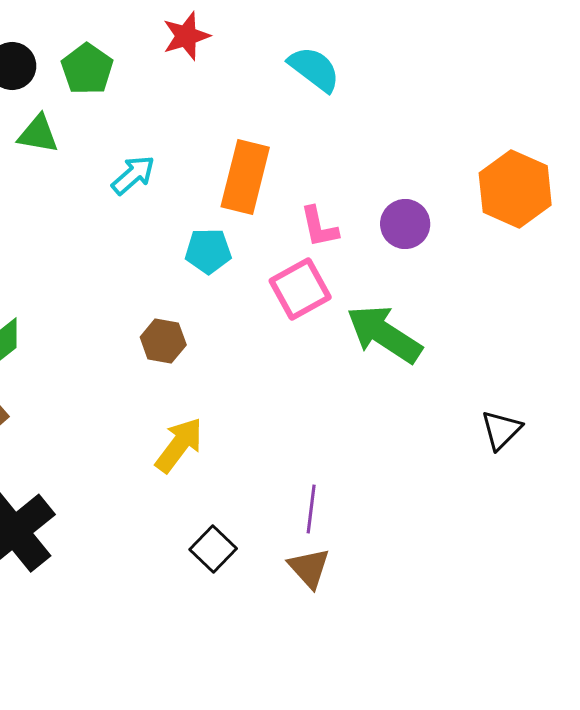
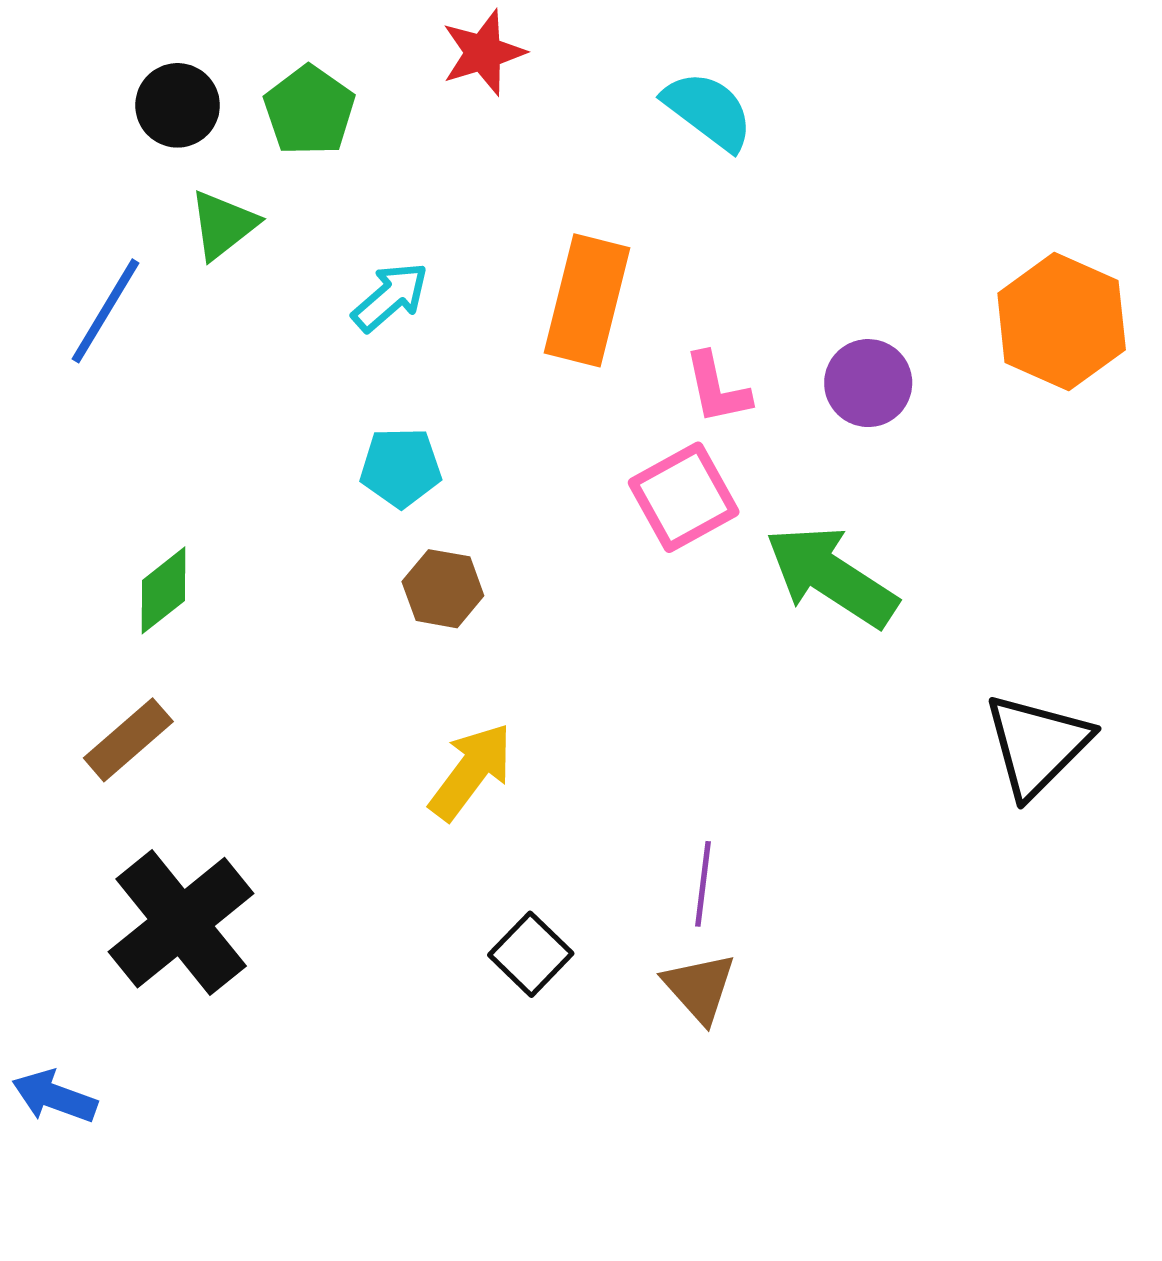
green triangle: (38, 134) -> (223, 225), turned -48
cyan pentagon: (208, 251) -> (401, 467), moved
black triangle: (501, 430) -> (1037, 745), size x1.5

